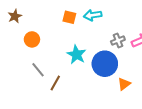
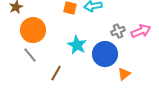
orange circle: (32, 39) -> (33, 30), size x1.6
gray line: (38, 70) -> (30, 55), moved

